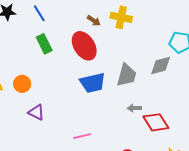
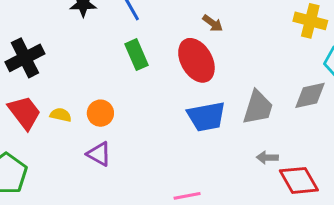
yellow cross: (121, 17) -> (310, 21), moved
purple triangle: (36, 112) -> (99, 154), moved

